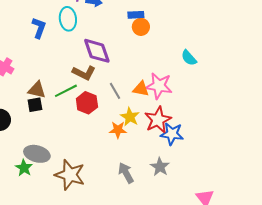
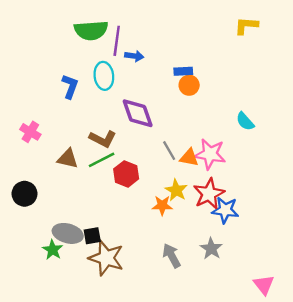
brown L-shape: (84, 73) -> (103, 139), moved
gray line: (115, 91) -> (169, 151), moved
black square: (35, 105) -> (92, 236), moved

